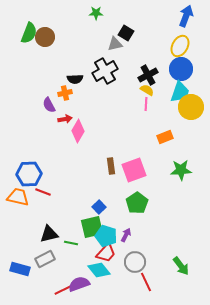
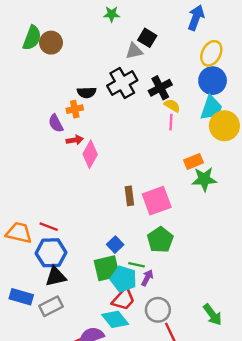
blue arrow: (186, 16) -> (196, 18), moved
black cross: (148, 75) -> (160, 88), moved
green star: (181, 170) -> (204, 179), moved
blue hexagon: (29, 174) -> (51, 253), moved
green line: (71, 243) -> (136, 265), moved
blue rectangle: (20, 269) -> (21, 297), moved

